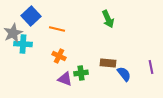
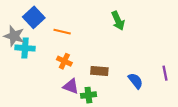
gray star: (13, 33) -> (14, 36), turned -30
brown rectangle: (108, 63) -> (99, 71), moved
green cross: (81, 73) -> (88, 95), moved

